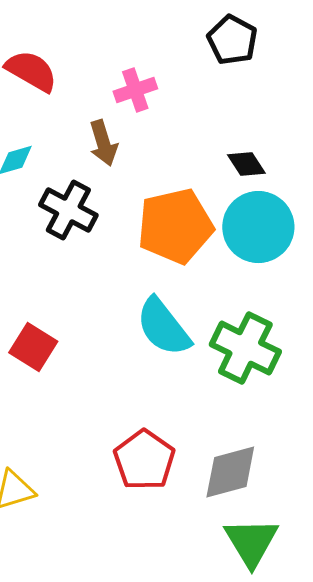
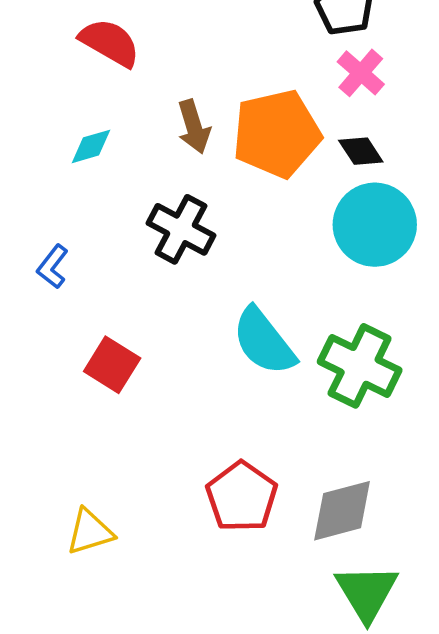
pink cross: (135, 90) -> (361, 73), moved, turned -30
black cross: (68, 210) -> (181, 229), moved
orange pentagon: (175, 226) -> (277, 134), moved

